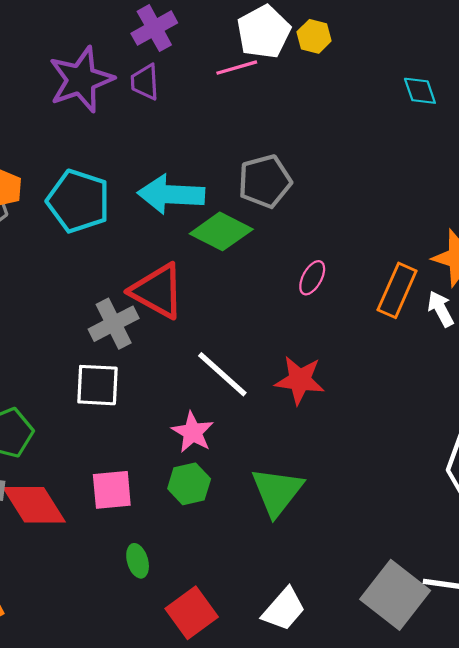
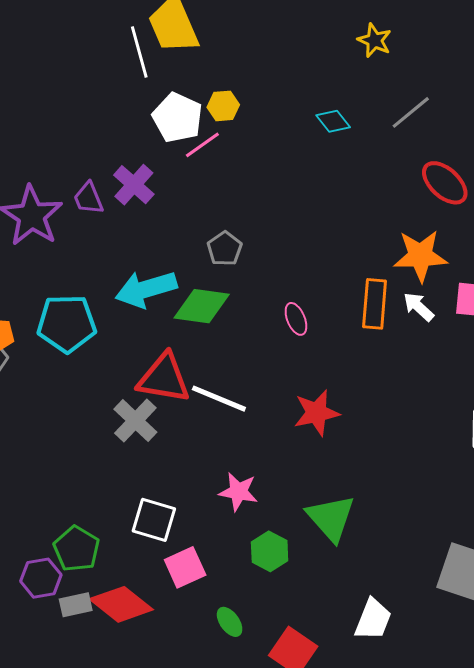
purple cross: (154, 28) -> (134, 185), moved
pink line: (237, 68) -> (202, 145), moved
gray pentagon: (265, 181) -> (225, 249), size x0.7
pink ellipse: (312, 278) -> (296, 319), turned -32
white line: (222, 374) -> (219, 399), moved
white square: (97, 385) -> (154, 520), moved, turned 33
green hexagon: (189, 484) -> (270, 551), moved

